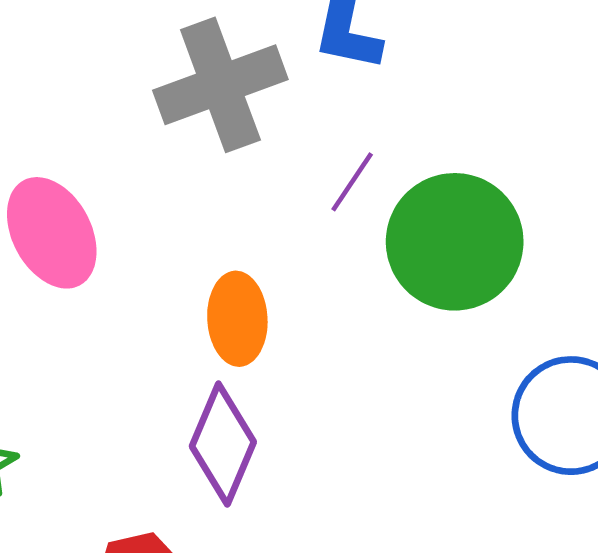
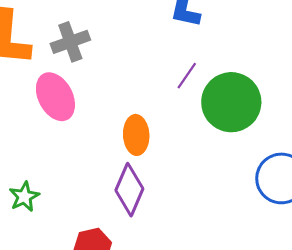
gray cross: (220, 85) -> (70, 42), moved, size x0.7

